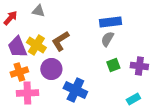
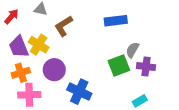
gray semicircle: (107, 39) -> (132, 50), moved
brown L-shape: (60, 41) -> (64, 26), moved
green square: (113, 65) -> (119, 66), size x1.5

